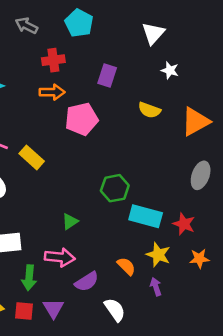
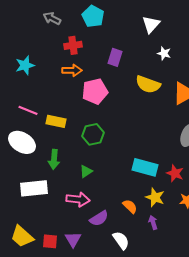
yellow semicircle: (149, 110) -> (148, 84), size x1.4
yellow rectangle: (32, 157) -> (56, 121), turned -30
green hexagon: (115, 188) -> (93, 134), moved
green arrow: (29, 278) -> (54, 159), moved

